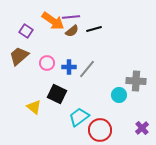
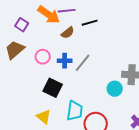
brown semicircle: (72, 31) -> (68, 33), moved
yellow triangle: (34, 107) -> (44, 117), moved
cyan trapezoid: (79, 117) -> (75, 111), turned 135

